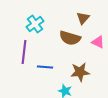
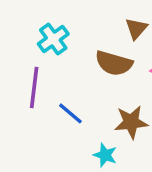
blue line: (45, 67) -> (70, 113), turned 35

